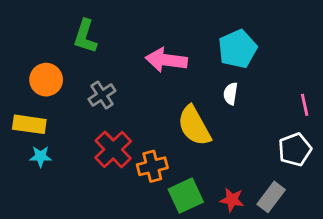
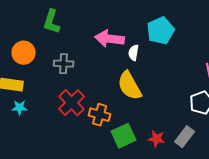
white semicircle: (231, 94) -> (134, 53), moved
gray cross: (102, 95) -> (64, 64), turned 36
orange cross: (152, 166) -> (100, 115), turned 30

